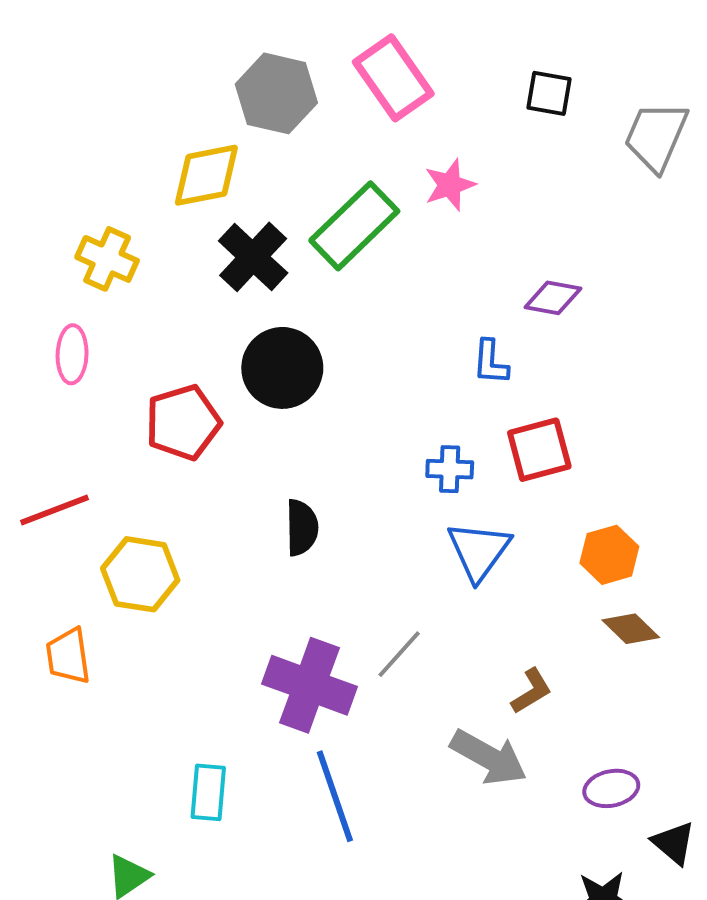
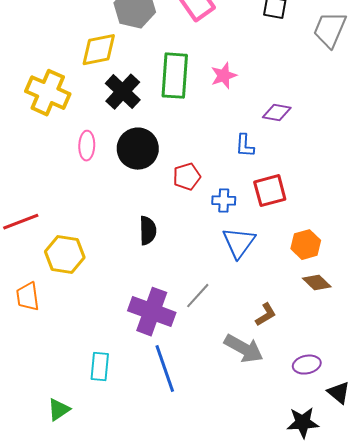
pink star: (450, 185) -> (224, 76), moved
green rectangle: (354, 226) -> (175, 76), turned -42
yellow cross: (107, 259) -> (48, 93), size x1.4
pink ellipse: (72, 354) -> (87, 146), moved
red pentagon: (183, 422) -> (187, 177), moved, size x0.7

